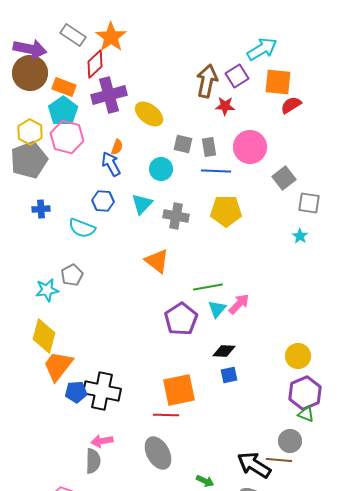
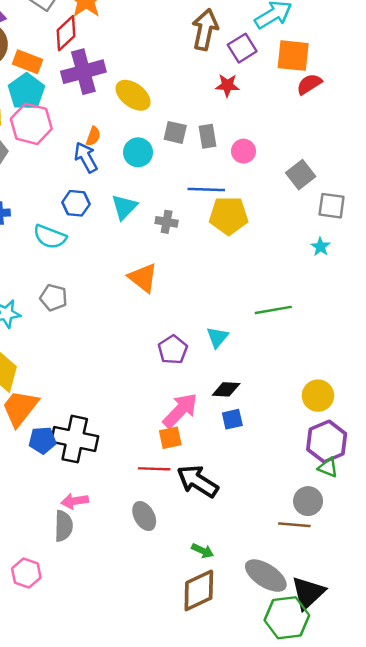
brown arrow: (207, 81) -> (205, 29), moved
pink circle: (250, 147) -> (243, 151), moved, size x0.6
cyan circle: (161, 169) -> (138, 152), moved
blue line: (216, 171) -> (206, 190), moved
gray cross: (176, 216) -> (167, 222), size x0.7
gray pentagon: (72, 275) -> (54, 298), moved, turned -30
green line: (208, 287) -> (273, 310), moved
pink arrow: (239, 304) -> (180, 410), moved, size x1.4
purple pentagon: (181, 319) -> (173, 350), size x0.7
orange square: (179, 390) -> (170, 438), size x0.6
gray ellipse: (158, 453) -> (144, 516), size x0.7
black arrow: (254, 465) -> (198, 481), moved

